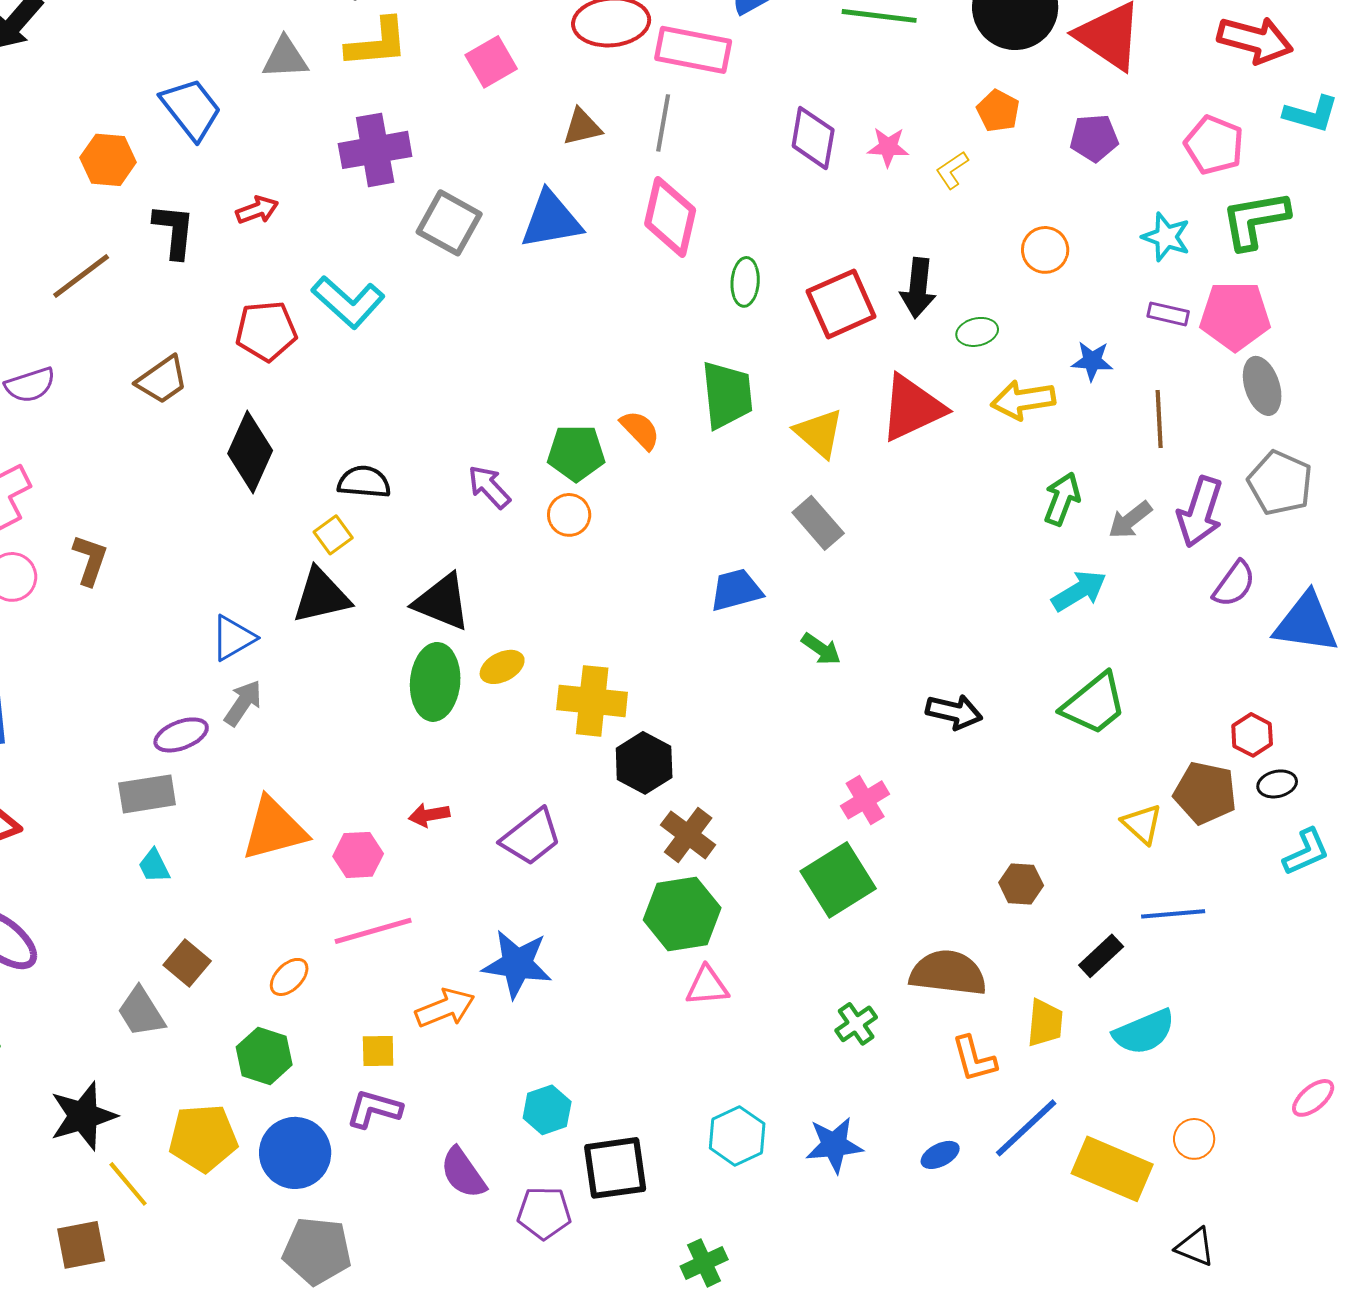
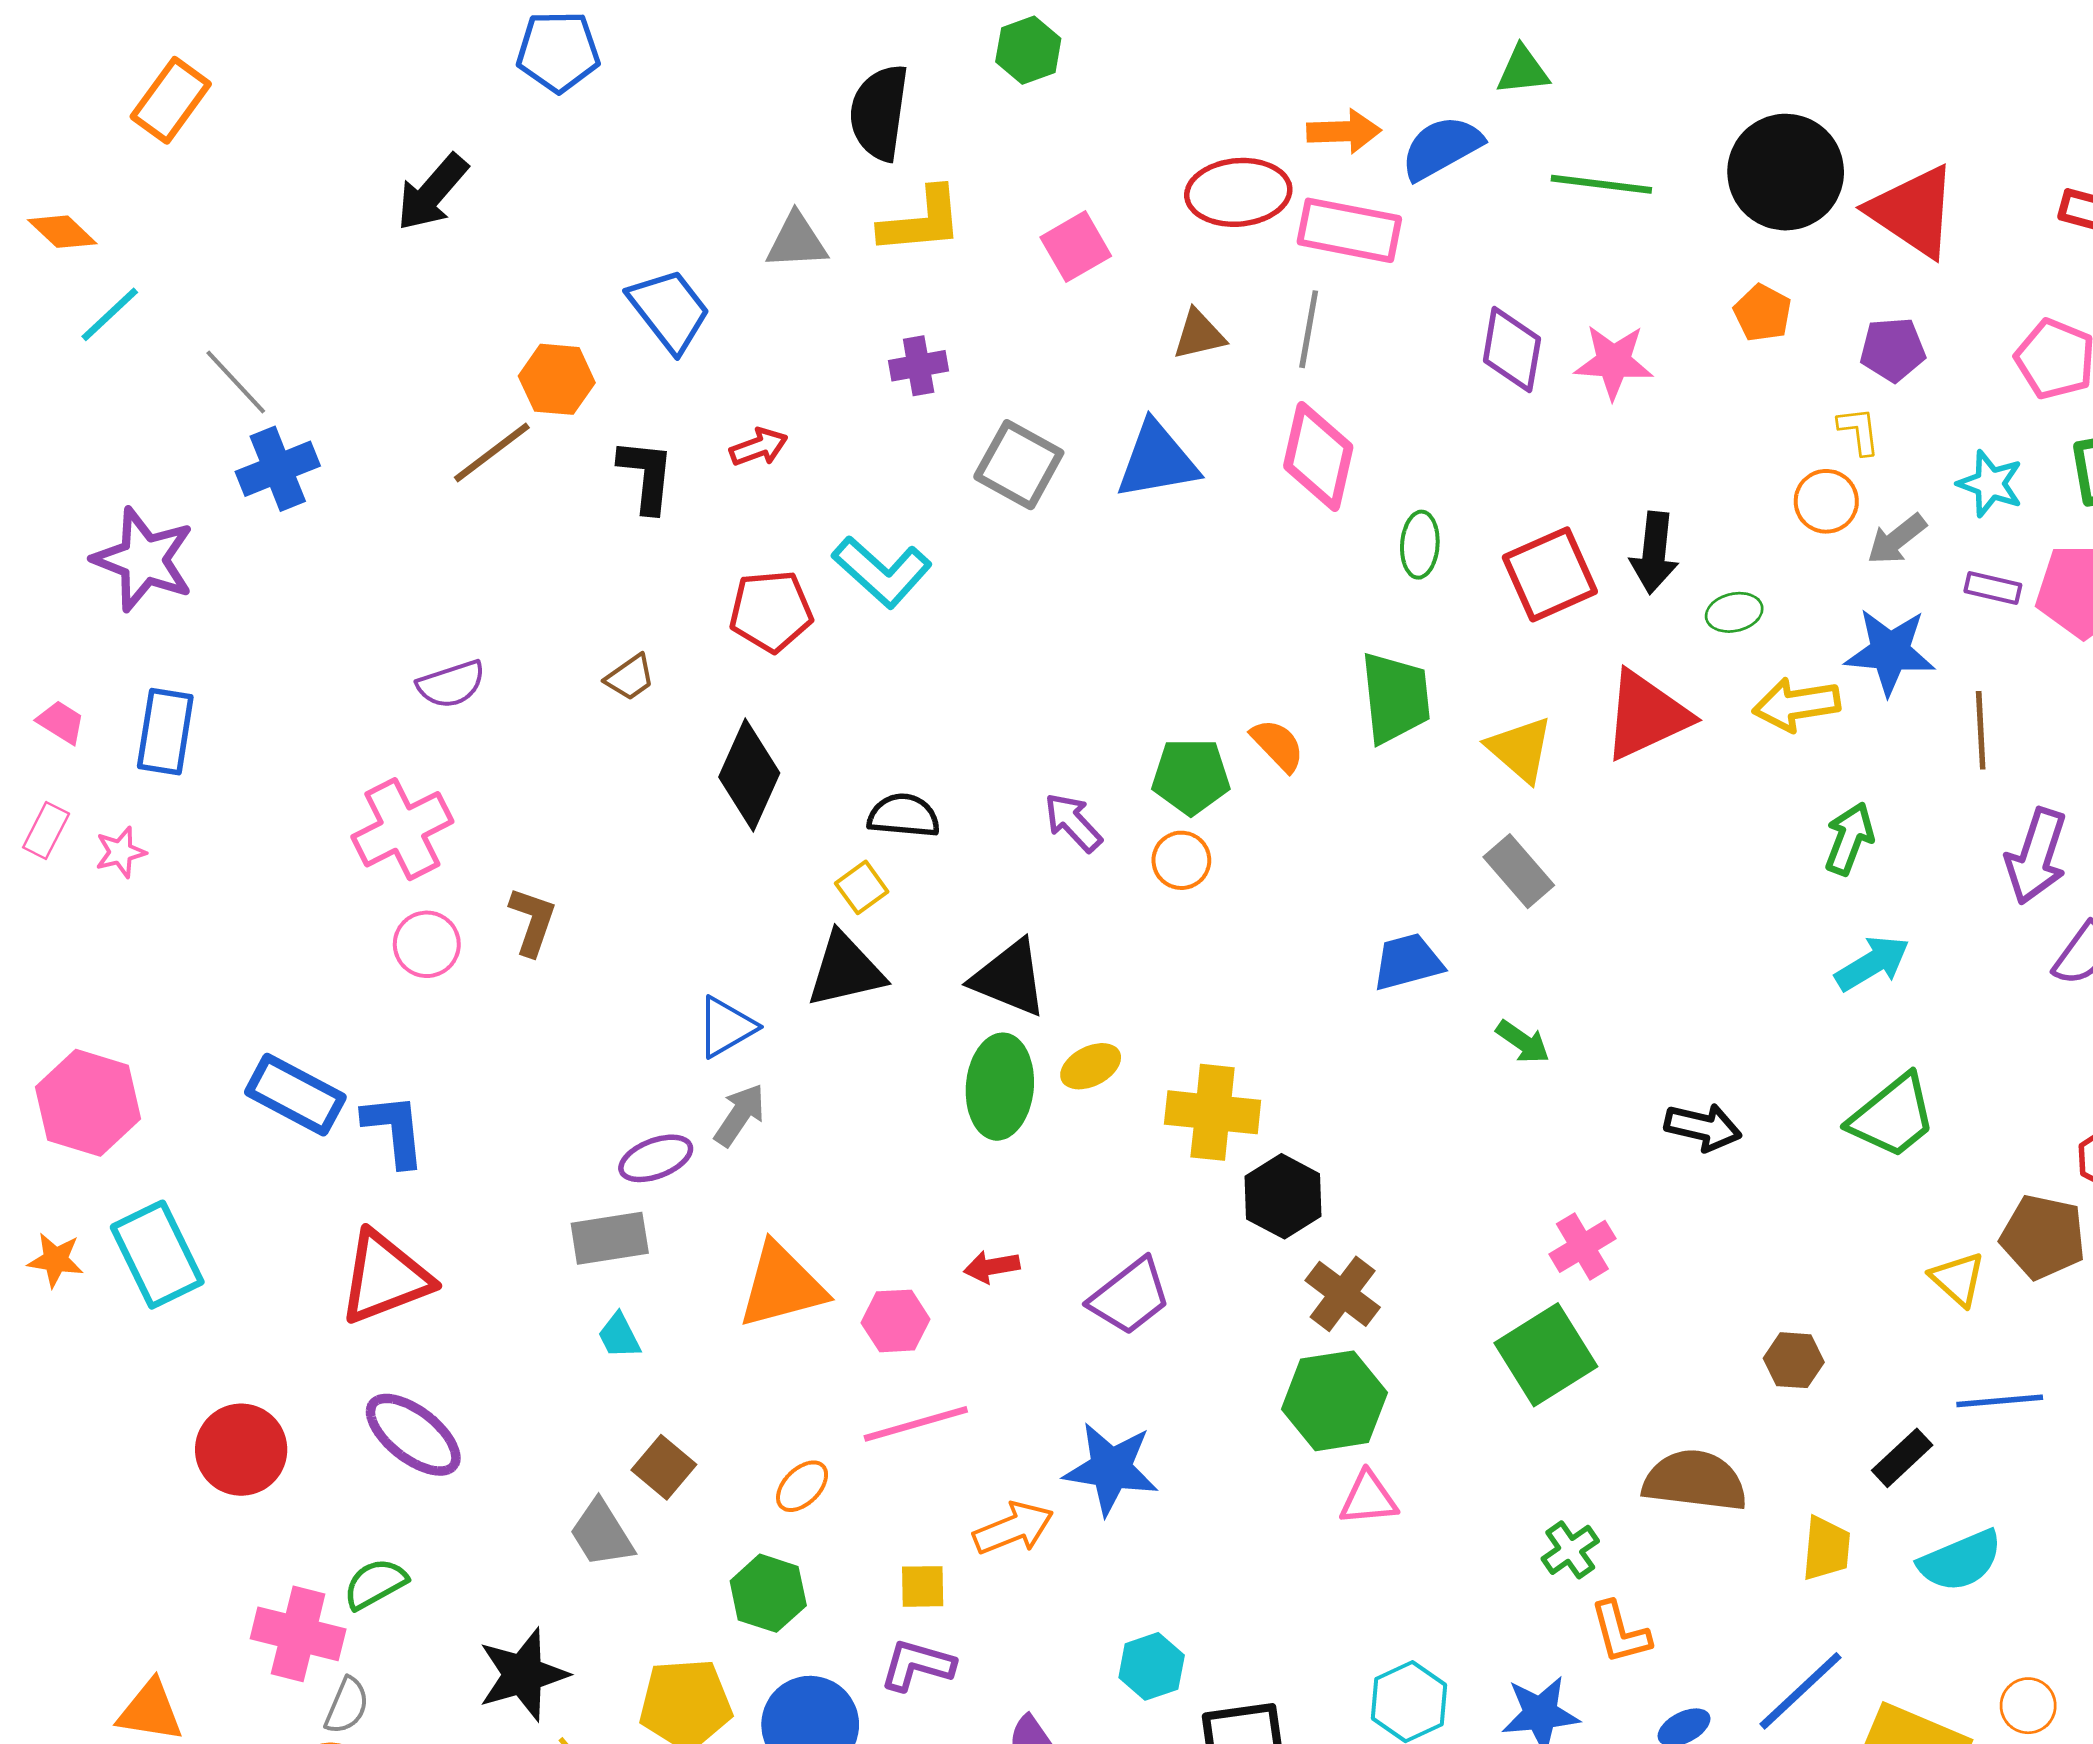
pink star: (888, 147) -> (1614, 362), size x1.4
purple cross: (375, 150) -> (919, 366), size x0.6
yellow L-shape: (952, 170) -> (1859, 431), moved, turned 117
brown line: (81, 276) -> (492, 452), moved
blue star: (1092, 361) -> (1890, 652), size x1.6
brown trapezoid: (162, 380) -> (630, 677), size x0.7
gray arrow: (1130, 520) -> (1897, 539), moved
orange L-shape: (974, 1059) -> (1620, 1633), moved

